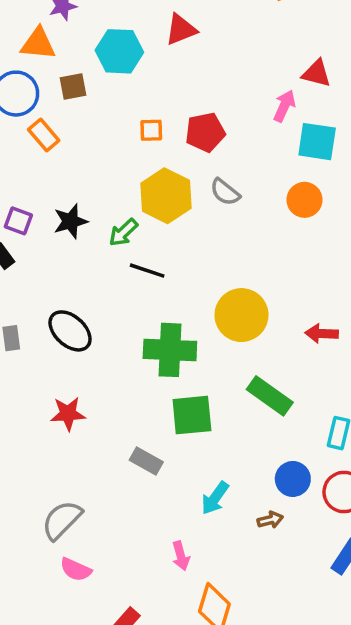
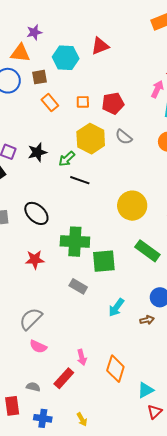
orange rectangle: (44, 135) -> (50, 103), moved
green cross: (170, 350) -> (75, 242), moved
pink arrow: (181, 556) -> (82, 357), moved

